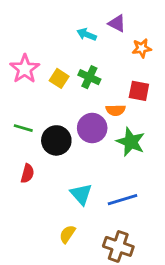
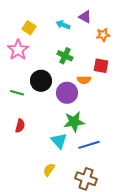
yellow square: (59, 78) -> (29, 28), moved
black circle: (56, 140) -> (41, 81), moved
green star: (131, 142) -> (74, 122), moved, turned -30

